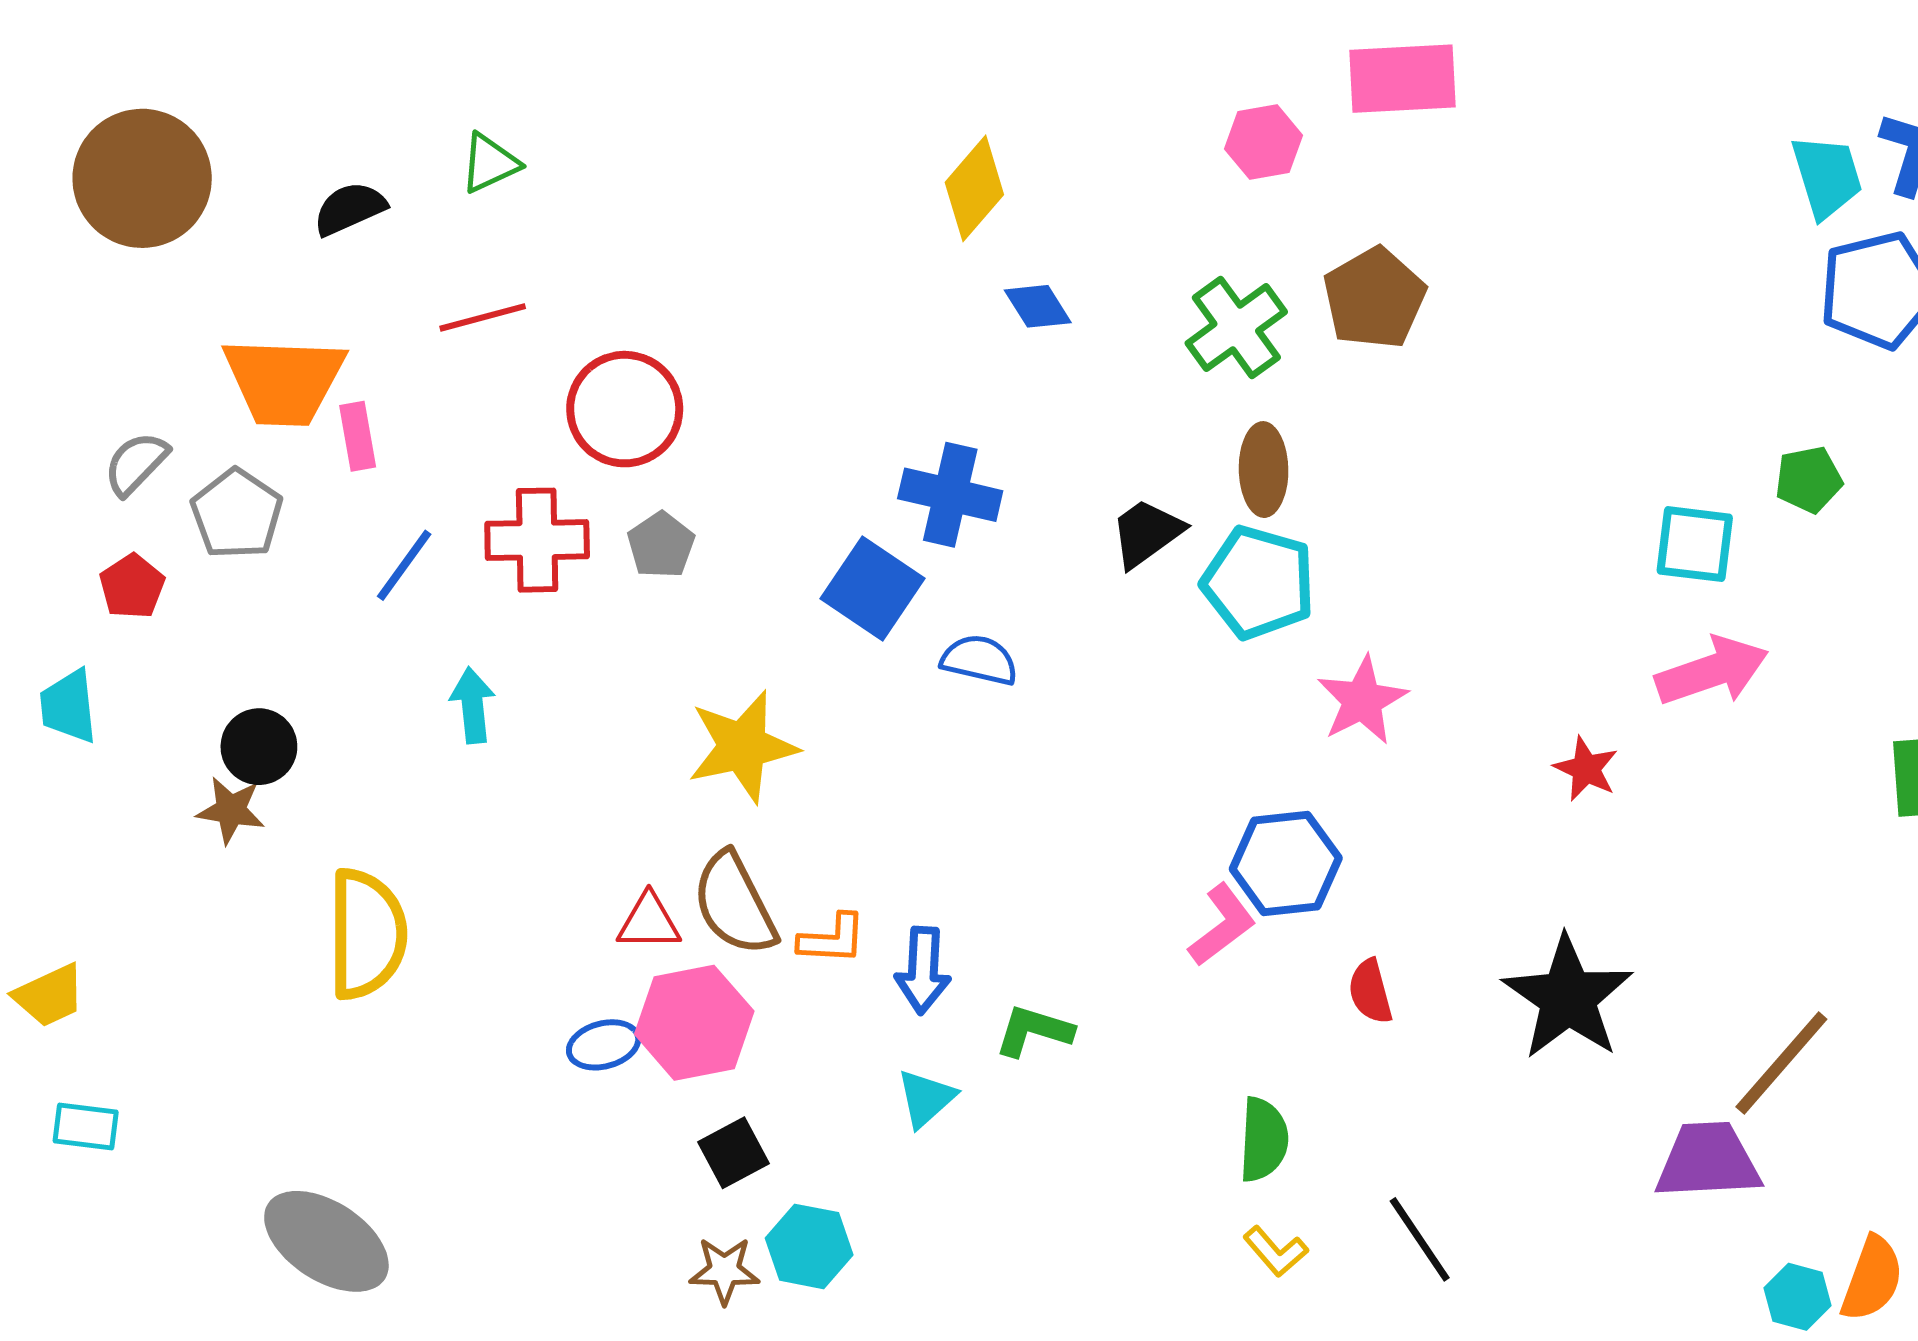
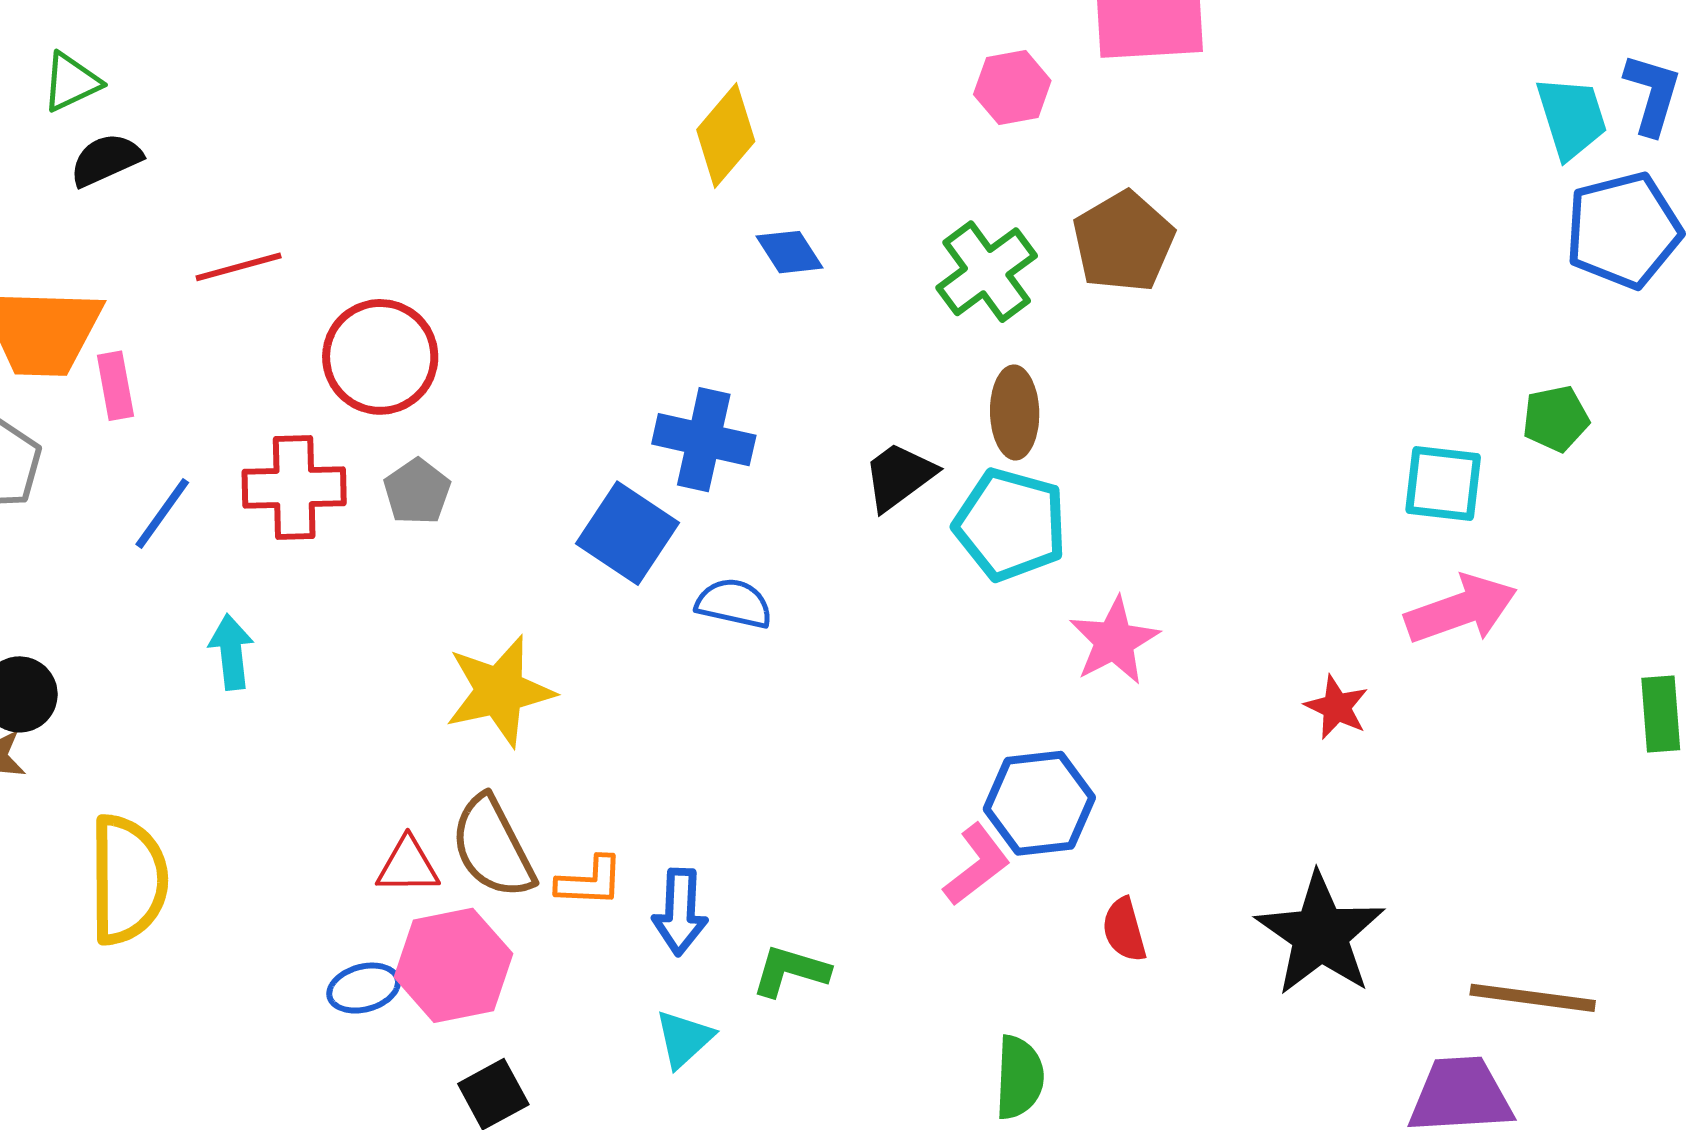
green triangle: (490, 163) -> (71, 82), moved
brown line: (1781, 1063) -> (1533, 998), turned 57

